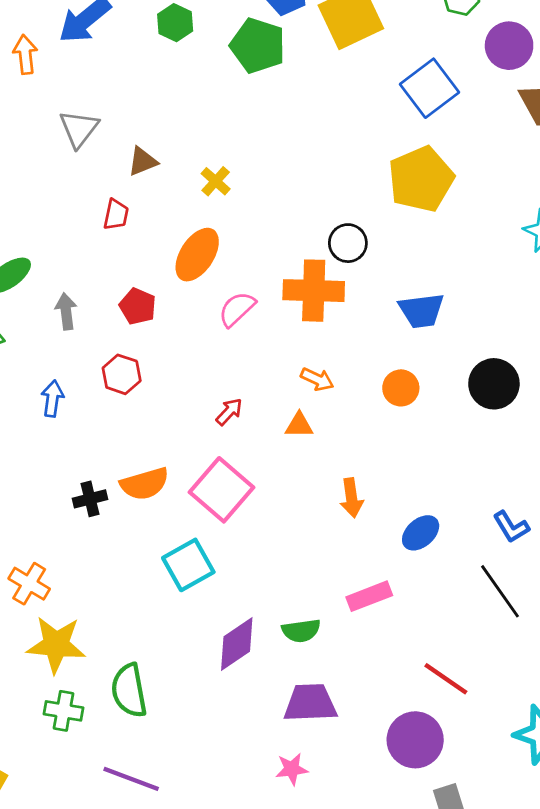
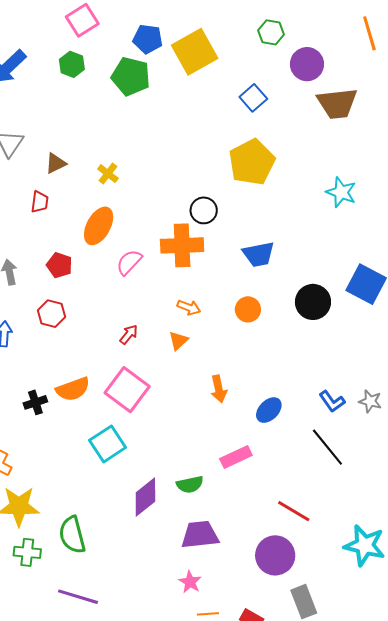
blue square: (430, 88) -> (253, 98), size x0.7
orange triangle: (299, 425) -> (178, 341), turned -40
pink star: (292, 769) -> (190, 582), turned -30

